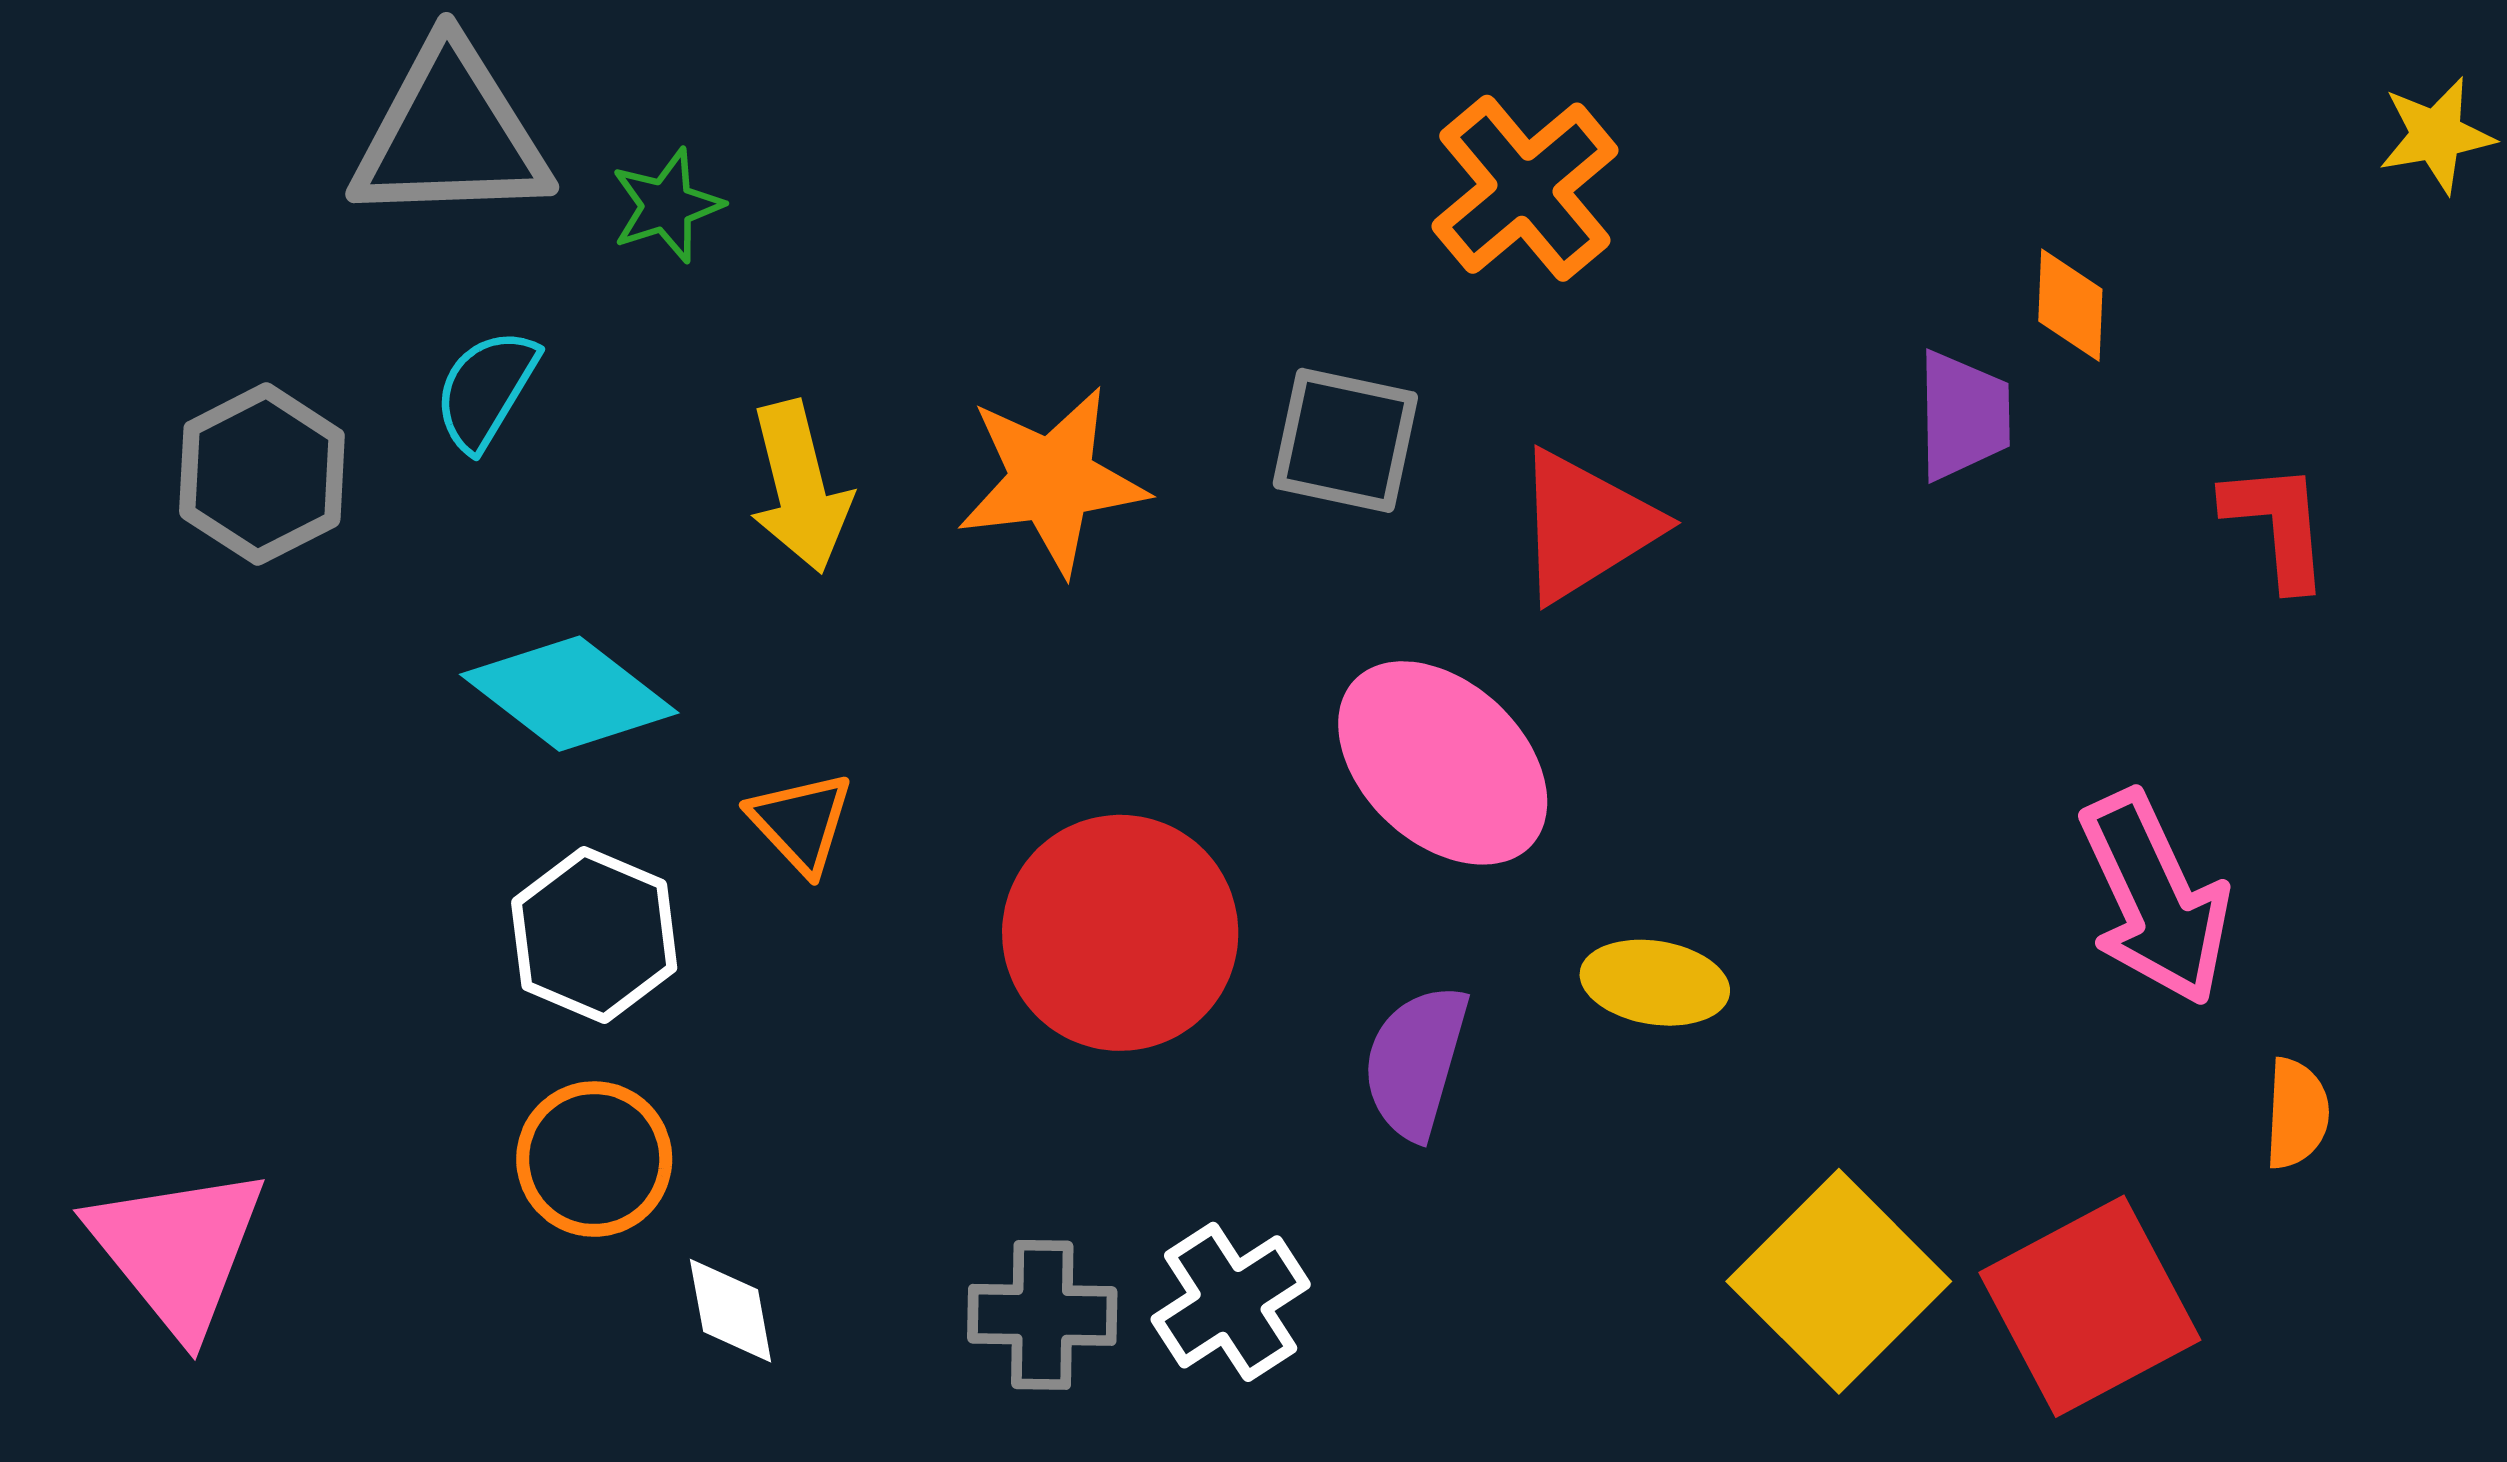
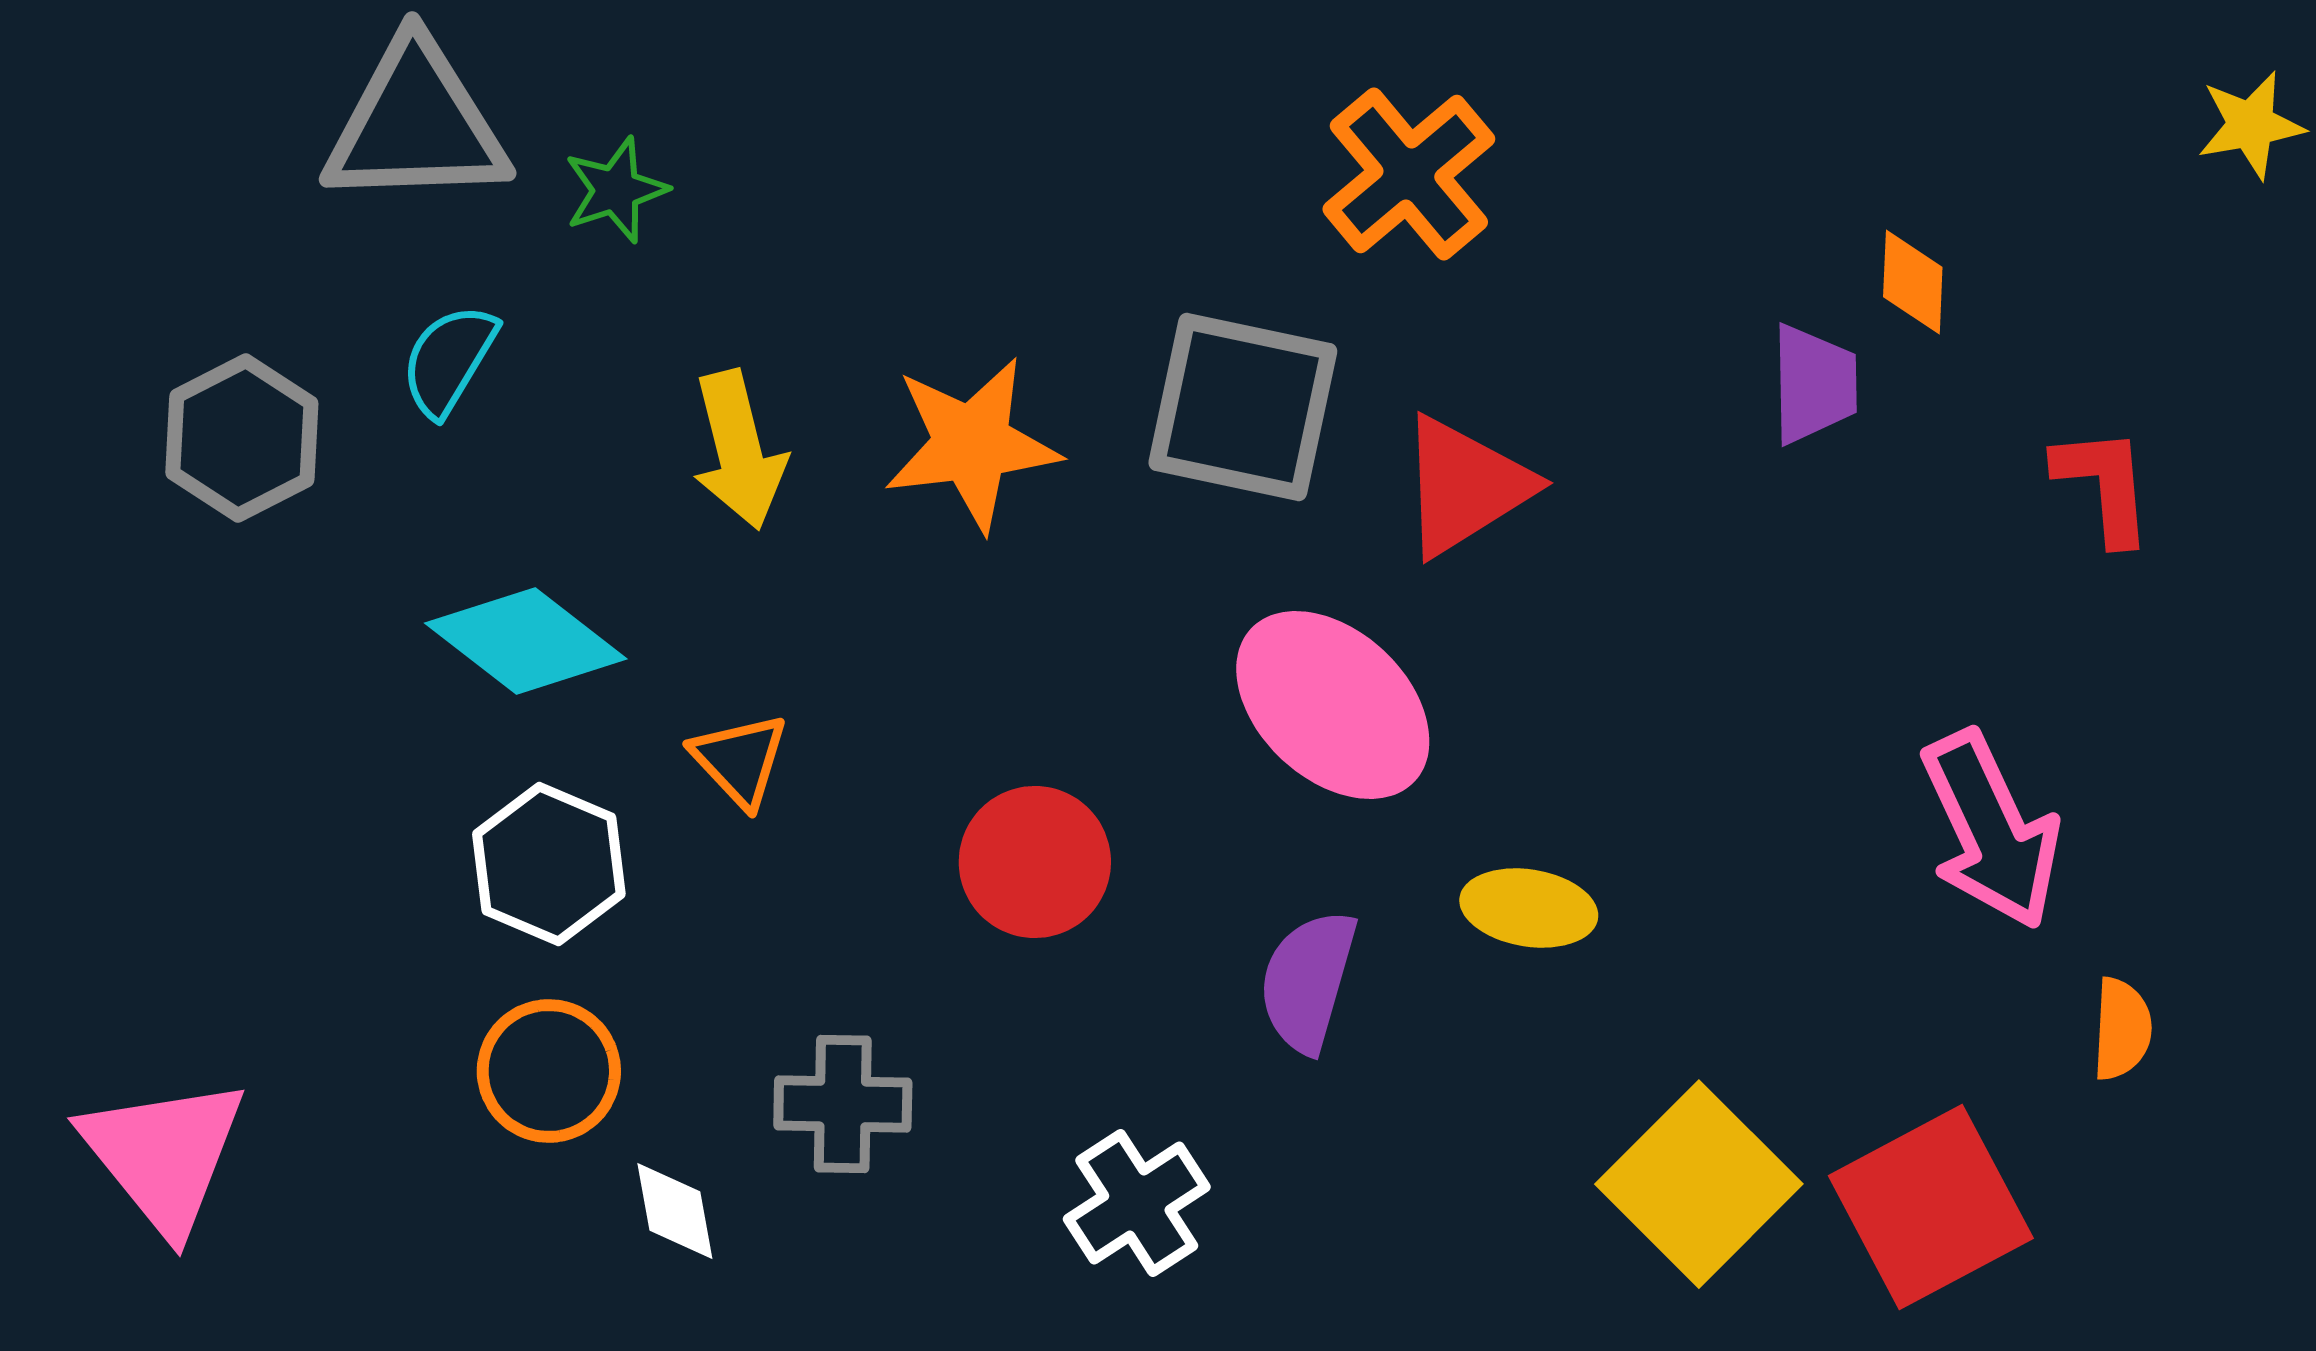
gray square: (1345, 440) -> (1243, 407), size x1.4
red circle: (1120, 933) -> (1035, 862), size x0.7
gray cross: (1042, 1315) -> (843, 1104), moved

